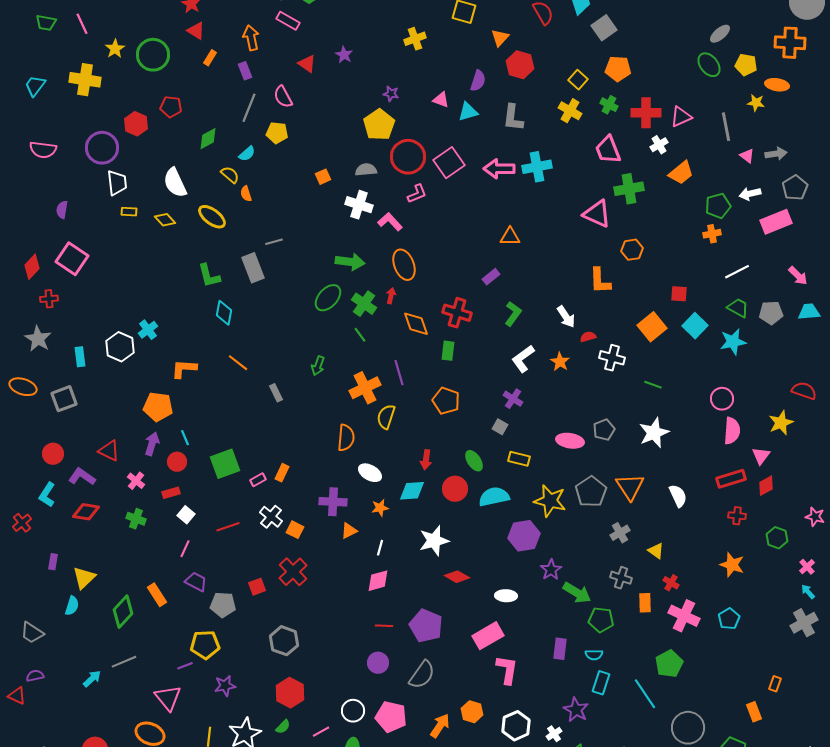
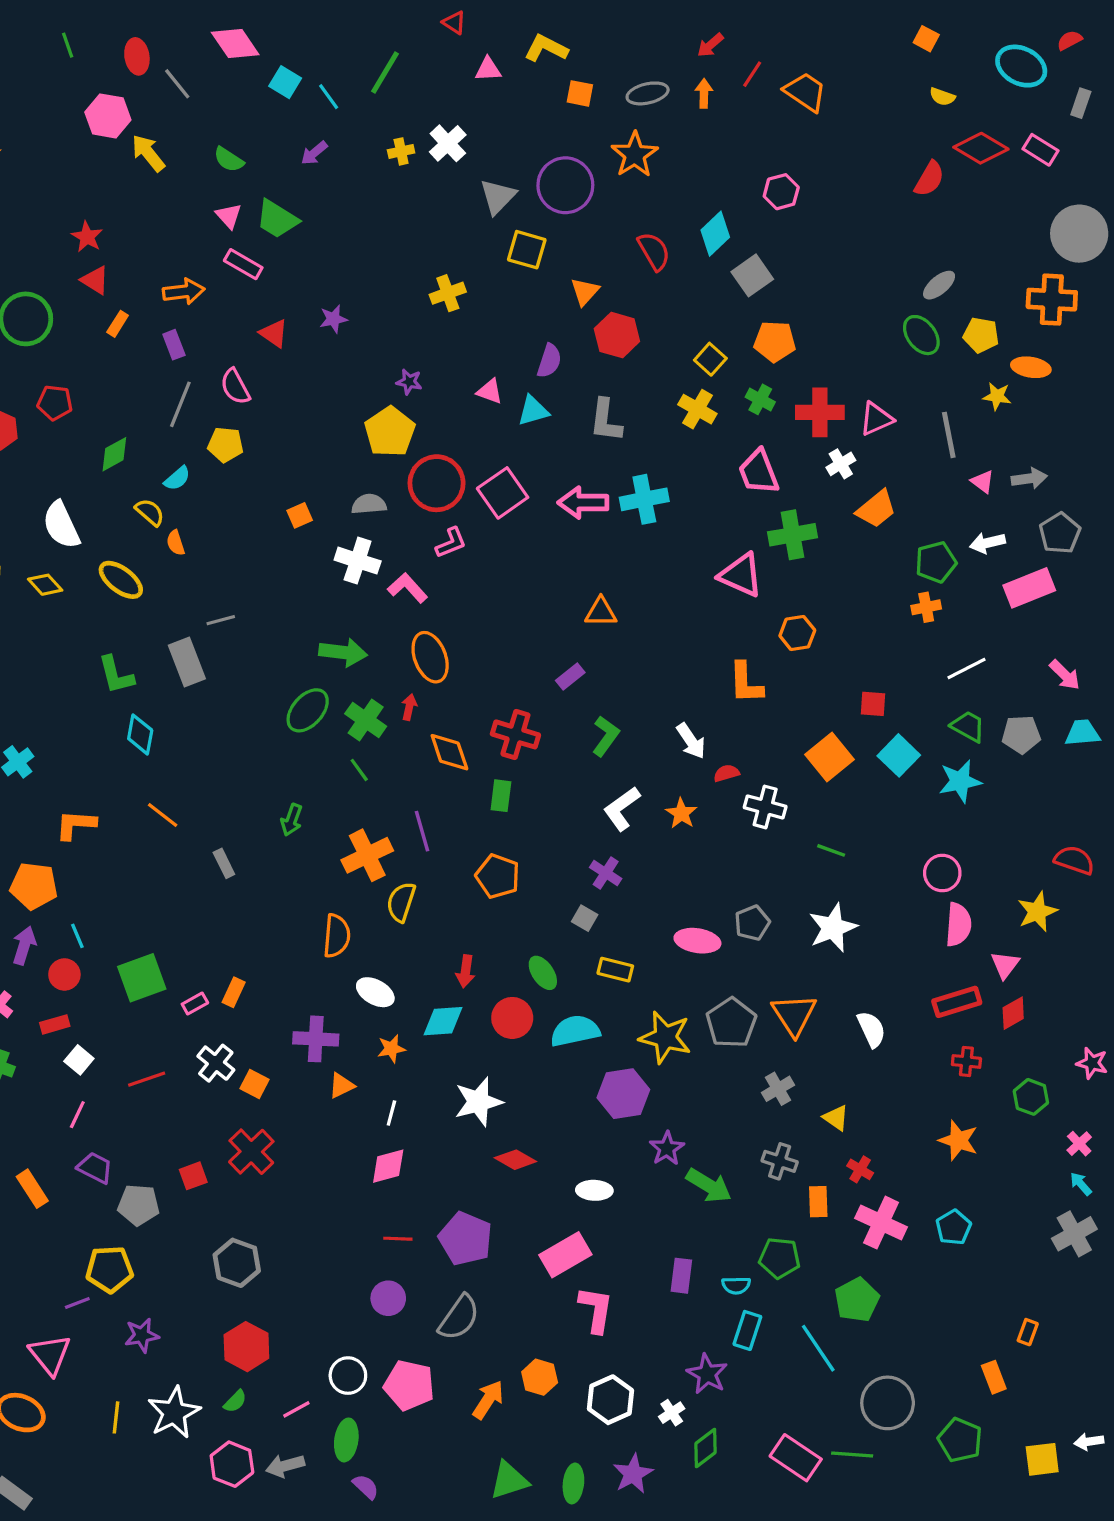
orange arrow: (251, 38) -> (184, 292), turned 95
purple star: (344, 55) -> (333, 319), turned 30
green pentagon: (601, 620) -> (780, 1258), moved

